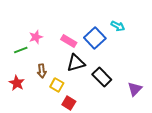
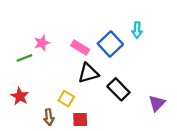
cyan arrow: (118, 26) -> (137, 30), turned 64
brown arrow: (42, 71) -> (49, 117), moved
red square: (69, 103) -> (80, 120), turned -32

